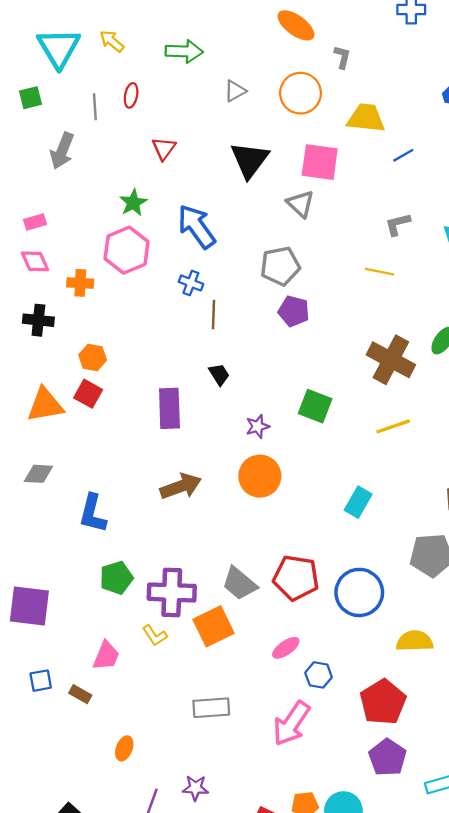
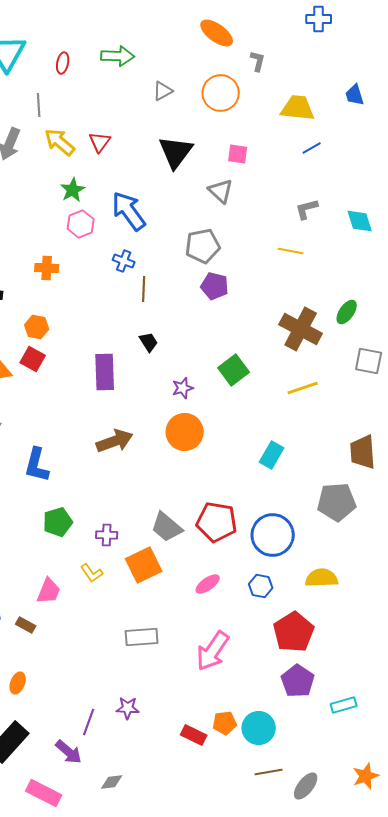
yellow arrow: (112, 41) -> (60, 142), moved, size x1.4
red ellipse: (131, 95) -> (63, 63), moved
yellow trapezoid: (366, 118) -> (298, 108), moved
pink square: (320, 162) -> (238, 154), size x0.6
pink hexagon: (127, 250) -> (81, 224), moved, size x0.7
orange cross: (80, 283) -> (47, 268), moved
green square: (315, 406) -> (234, 370), turned 32
purple cross: (172, 592) -> (107, 535), size x0.5
blue hexagon: (319, 675) -> (261, 586), moved
orange ellipse: (124, 748) -> (18, 683), moved

